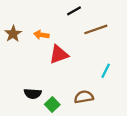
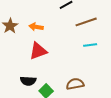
red triangle: (59, 54) -> (38, 51), moved
cyan line: (106, 71) -> (90, 45), moved, turned 56

